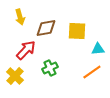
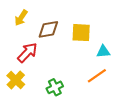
yellow arrow: (20, 17) -> (21, 18), turned 49
green cross: (50, 68) -> (55, 87), moved

